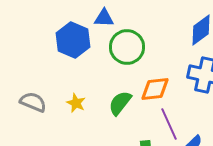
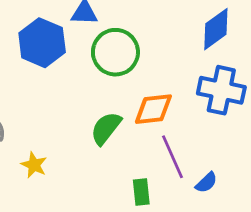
yellow star: (76, 103) -> (34, 165), moved

